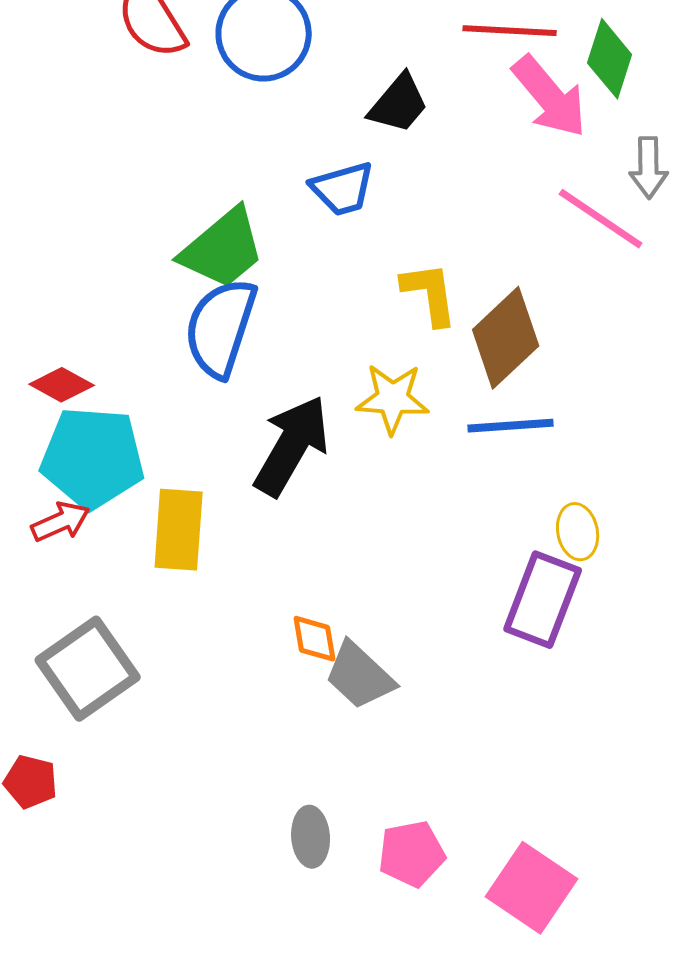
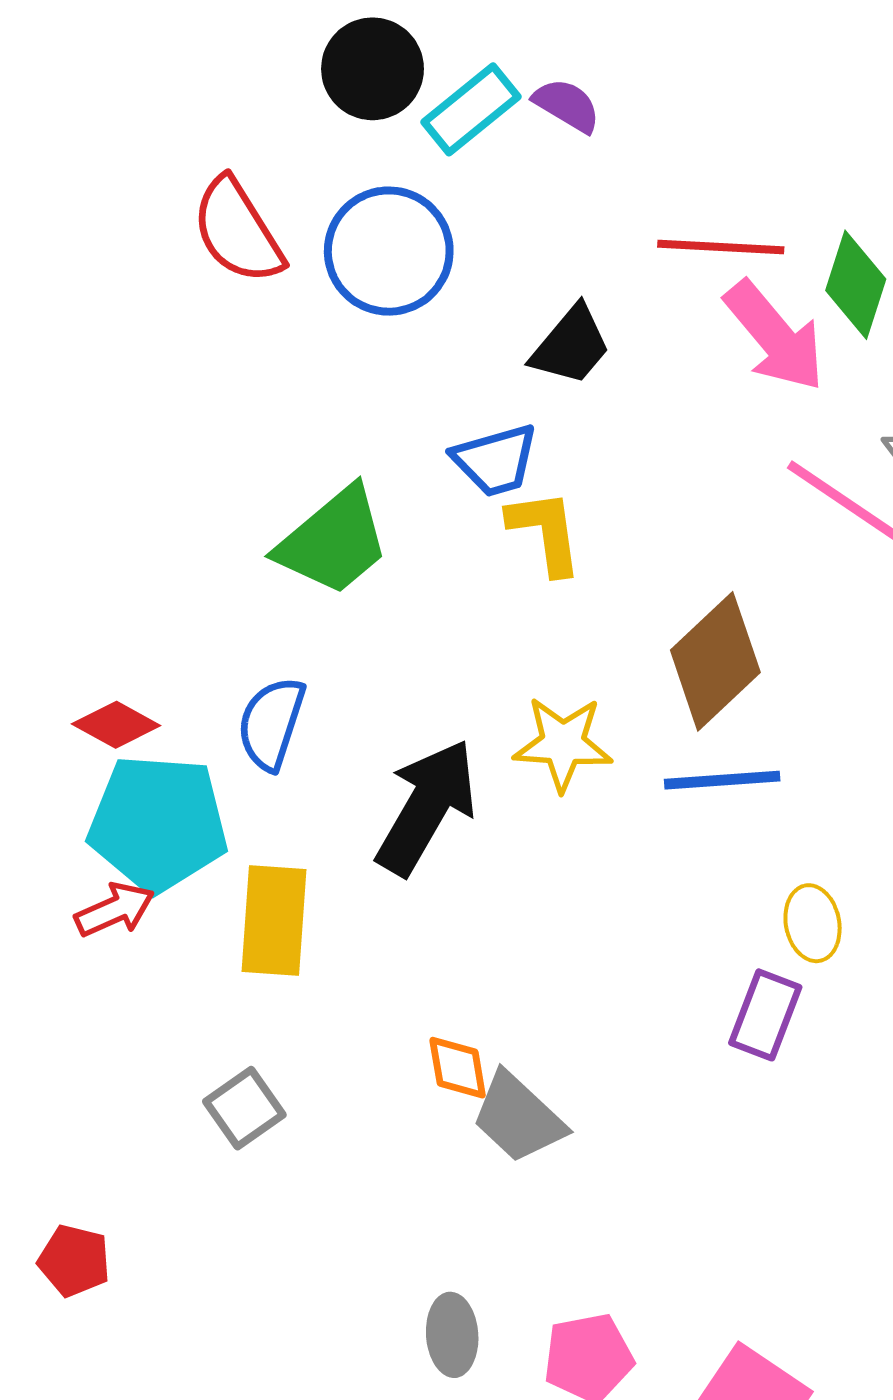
yellow L-shape: (430, 294) -> (545, 532), moved
blue semicircle: (221, 328) -> (271, 723), moved, size x0.7
purple rectangle: (543, 600) -> (765, 1015), size x0.7
gray square: (88, 669) -> (244, 1108), moved, size x0.6

